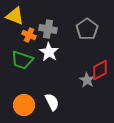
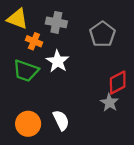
gray cross: (48, 29) -> (56, 22), moved
gray star: (87, 80) -> (109, 103), moved

